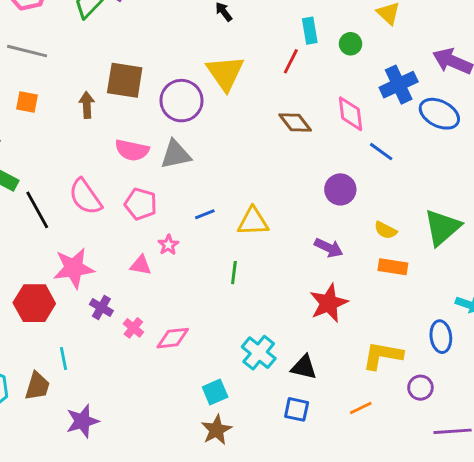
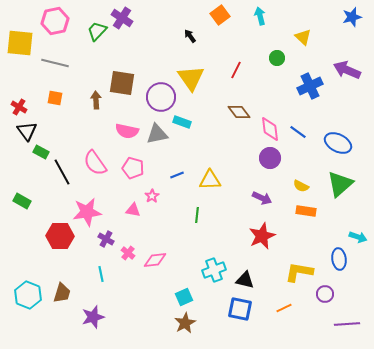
cyan rectangle: (310, 31) -> (182, 122), moved, turned -60
pink diamond: (351, 114) -> (270, 129), moved
blue ellipse: (439, 114) -> (338, 143), moved
cyan cross: (259, 353) -> (214, 270), turned 30
cyan line: (63, 358) -> (101, 274), moved
blue square: (297, 409) -> (240, 309), size x1.4

